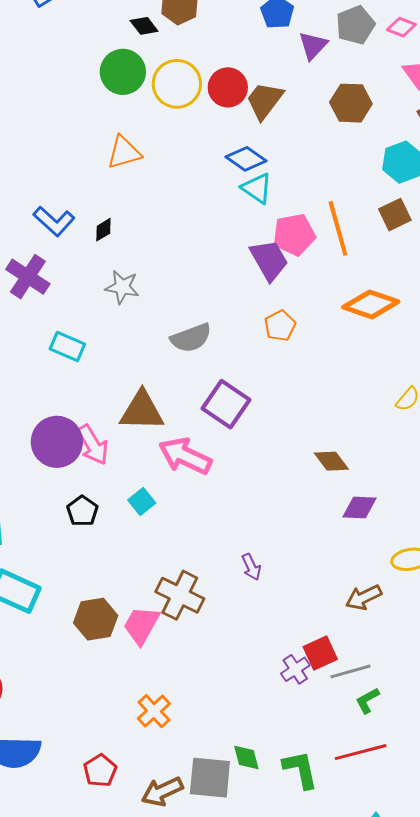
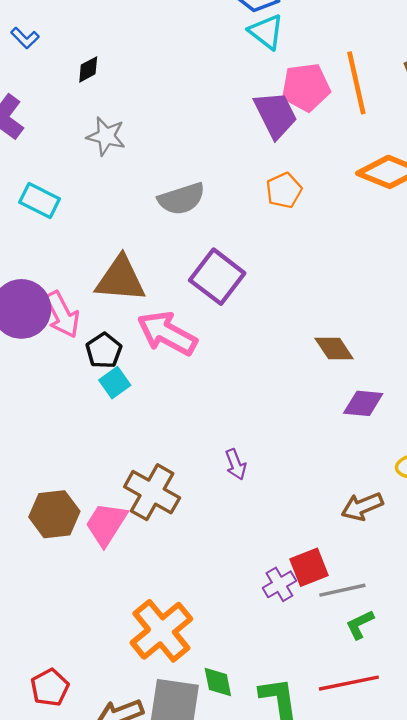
blue L-shape: (54, 221) -> (25, 38), moved, size x0.6
black pentagon: (82, 511) -> (104, 351), moved
orange cross: (154, 711) -> (161, 631), moved, size x1.6

